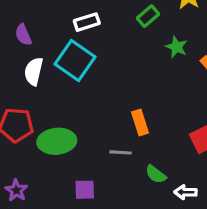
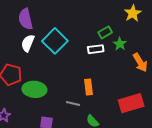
green rectangle: (148, 16) -> (105, 32), moved
white rectangle: (87, 22) -> (96, 49), moved
purple semicircle: (23, 35) -> (26, 19), size x1.5

